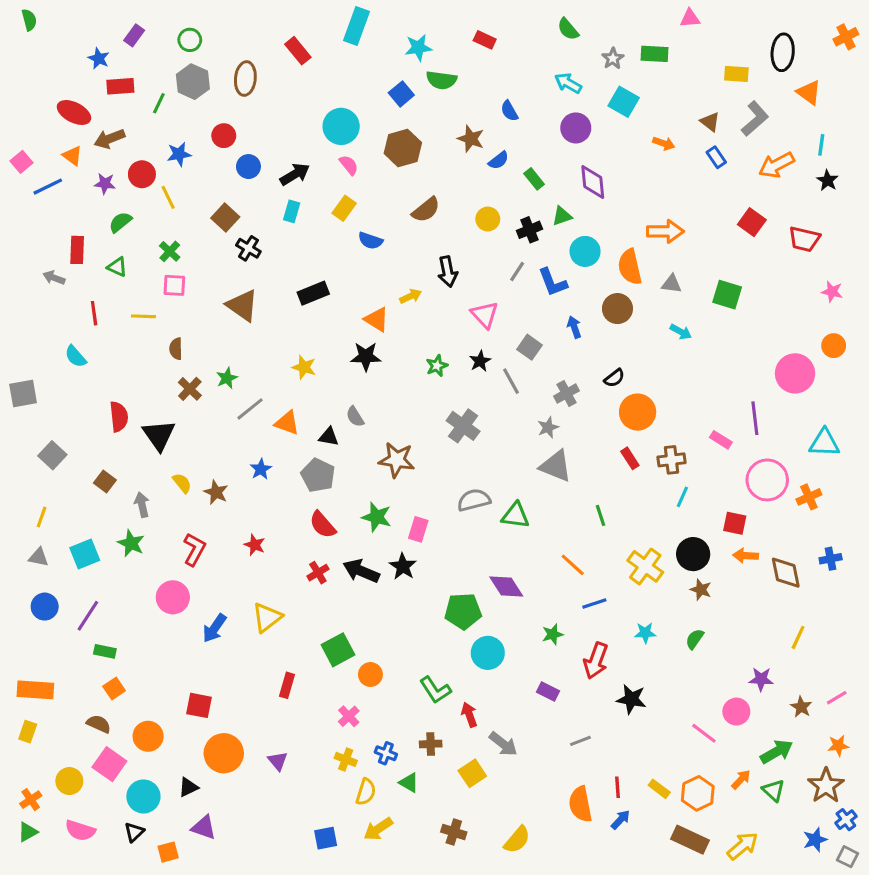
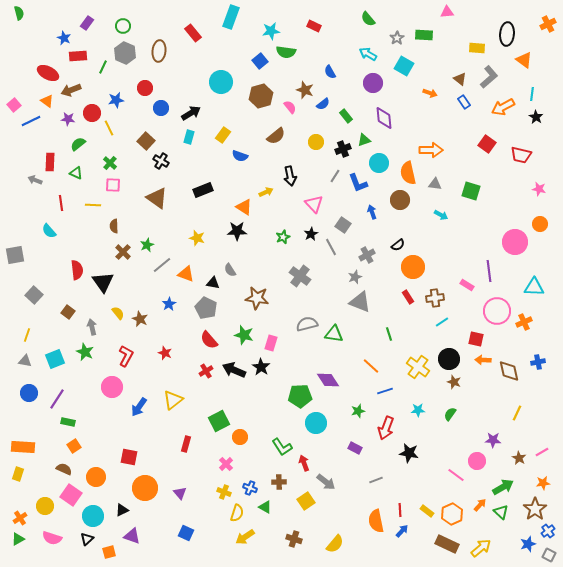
pink semicircle: (349, 165) -> (290, 107), moved
cyan line: (682, 497) -> (442, 322), turned 32
blue square: (326, 838) -> (186, 533), moved, turned 35

